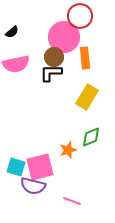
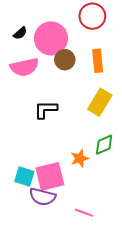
pink circle: (64, 37) -> (51, 38), moved
black L-shape: (51, 73) -> (46, 110), moved

